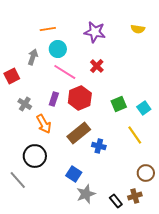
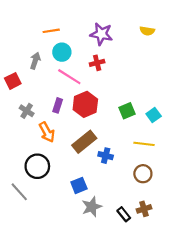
red cross: (97, 66) -> (97, 63), moved, turned 32
yellow line: (135, 135) -> (144, 144), turned -48
brown circle: (146, 173) -> (143, 174), moved
blue square: (74, 174) -> (79, 185), turned 35

